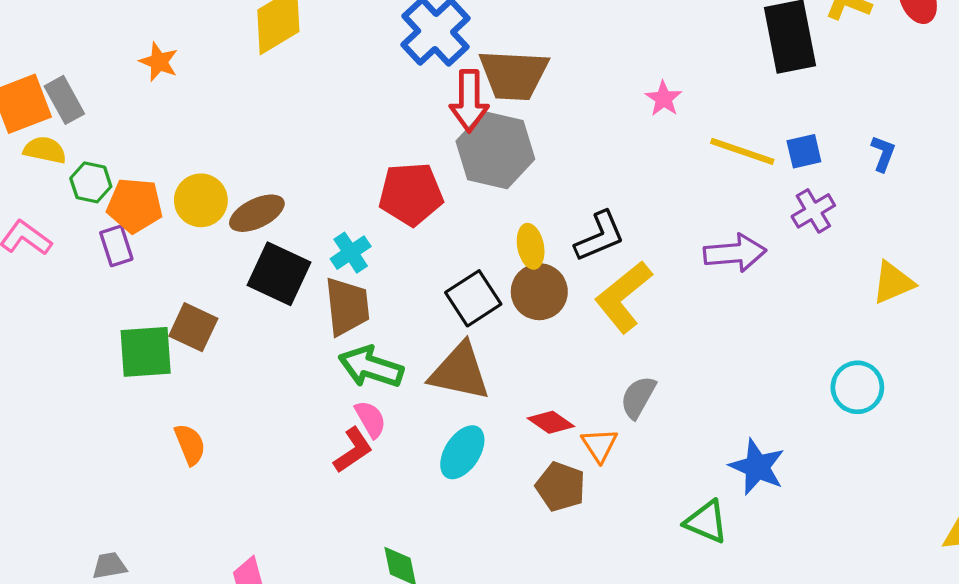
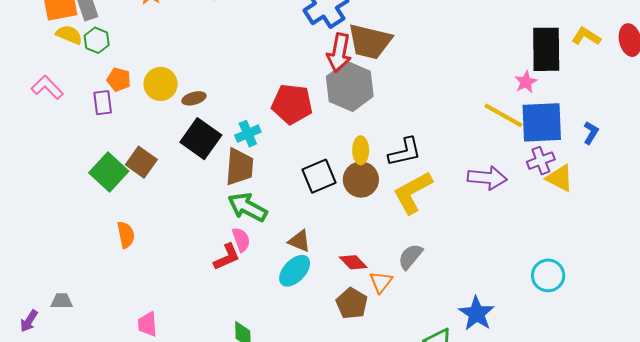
pink star: (664, 99) -> (526, 82), moved
blue square: (804, 151) -> (542, 122), size x2.0
green hexagon: (91, 182) -> (97, 40), moved
orange pentagon: (135, 205) -> (119, 80), size x0.7
brown ellipse: (257, 213) -> (194, 98), size x0.7
yellow triangle: (893, 283) -> (560, 178), moved, turned 40
green square: (146, 352) -> (109, 172), turned 36
brown triangle: (460, 372) -> (299, 241), moved, size x0.6

